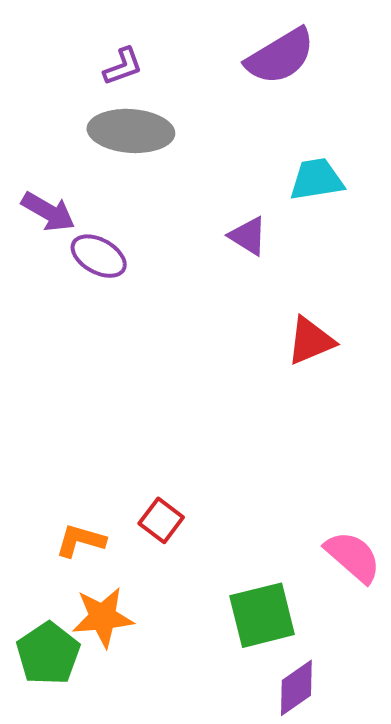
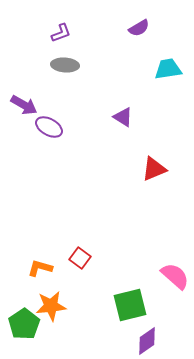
purple semicircle: (280, 56) -> (139, 28), size x0.6
gray ellipse: (131, 131) -> (65, 65), size x0.7
cyan trapezoid: (317, 179) -> (168, 69), moved

